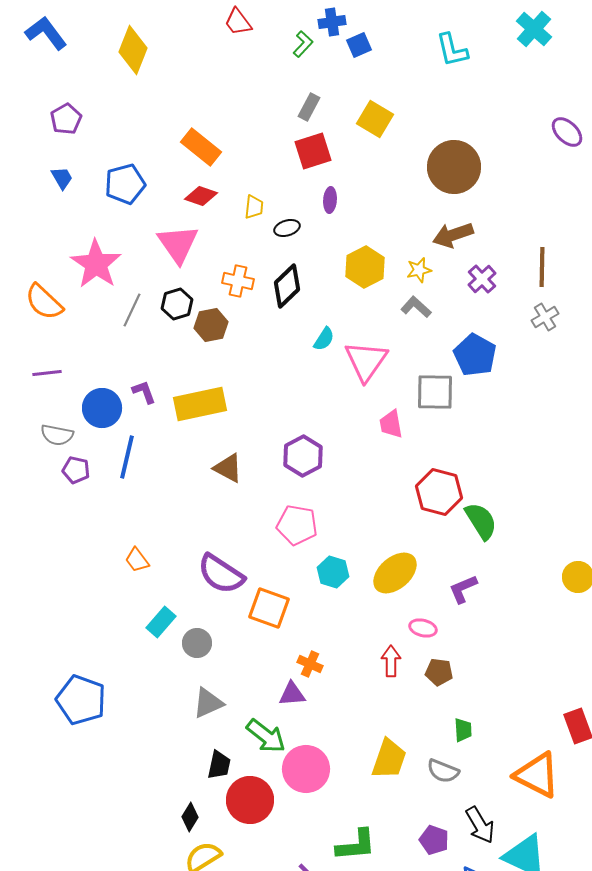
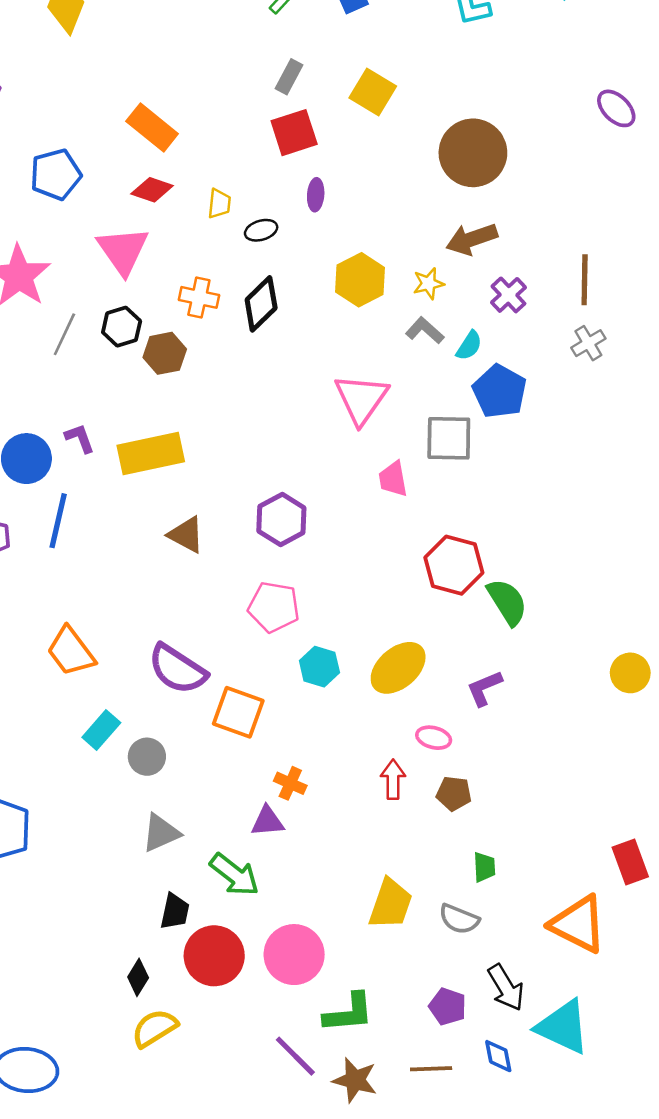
cyan semicircle: (324, 339) -> (469, 346), moved
orange trapezoid: (137, 560) -> (71, 651), size x1.6
pink circle: (306, 769) -> (294, 955), moved

